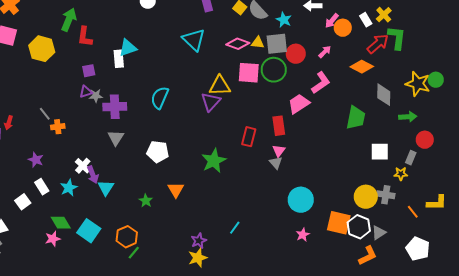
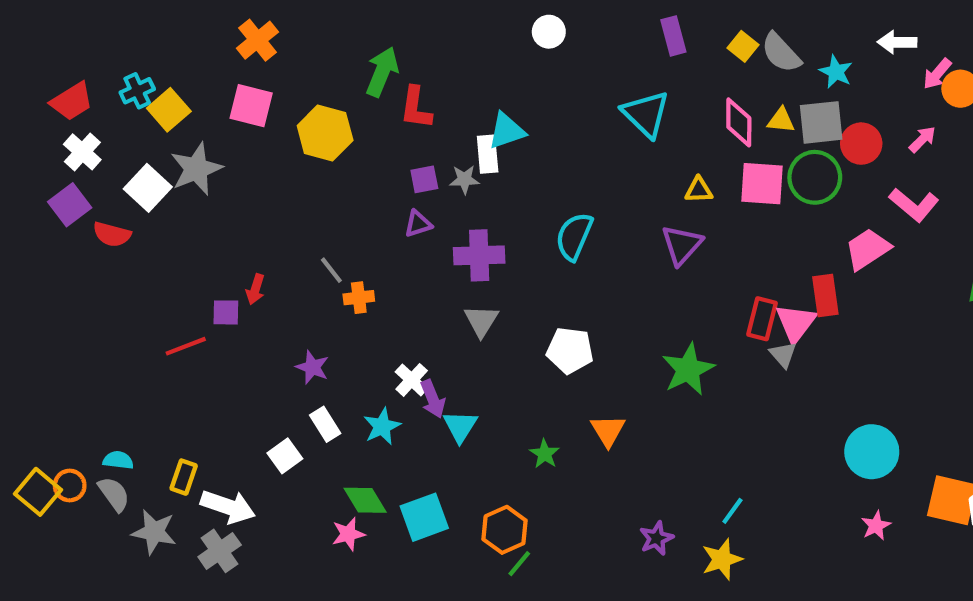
pink diamond: (238, 44) -> (739, 122), turned 70
pink L-shape: (321, 83) -> (914, 205), turned 75
yellow triangle: (220, 86) -> (699, 190), moved, size x0.6
gray star: (96, 96) -> (464, 179), moved
pink triangle: (279, 151) -> (796, 323), moved, size x1.5
gray triangle: (276, 163) -> (783, 355), moved
cyan square: (89, 231) -> (424, 517), turned 35
yellow star: (198, 258) -> (722, 559), moved

